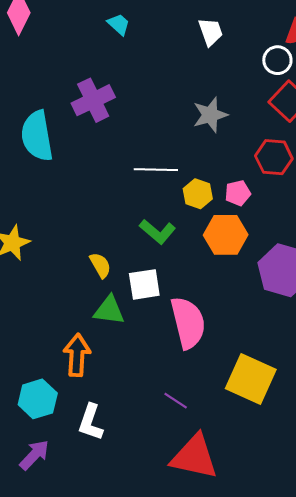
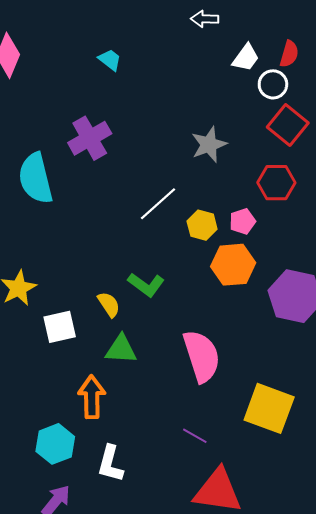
white trapezoid: (211, 32) -> (246, 58), moved, turned 60
white line: (156, 170) -> (158, 204), turned -39
green L-shape: (158, 232) -> (146, 285), moved
white square: (144, 284) -> (60, 327), moved

